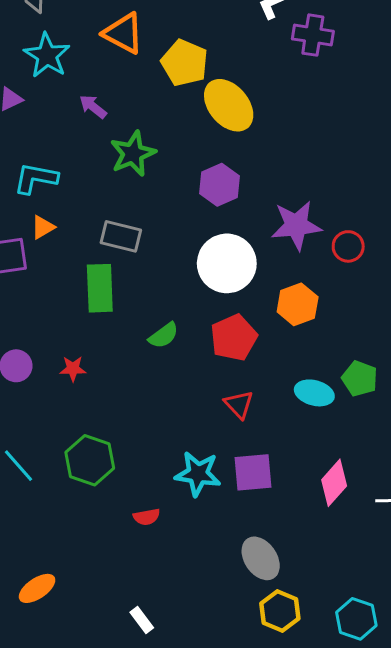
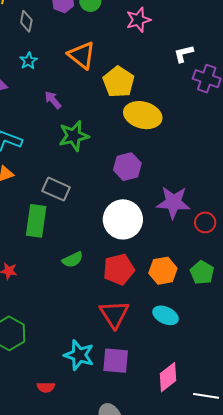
cyan star: (47, 55) -> (29, 61), size x0.6
yellow ellipse: (229, 105) -> (143, 115), turned -45
orange hexagon: (298, 304) -> (163, 271), moved
green pentagon: (360, 379) -> (202, 272), moved
red triangle: (239, 404) -> (114, 314), size x1.5
red semicircle: (147, 517) -> (46, 387), moved

